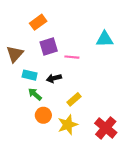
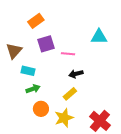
black arrow: (54, 78) -> (76, 74), moved
green arrow: (35, 94) -> (33, 89), turned 120

